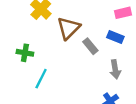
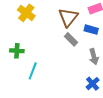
brown triangle: (69, 28) -> (68, 17), moved

